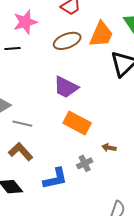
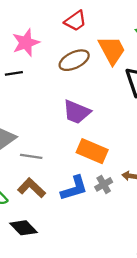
orange trapezoid: (101, 34) -> (112, 50), turned -48
gray cross: (85, 163) -> (104, 184), moved
blue L-shape: (55, 179) -> (74, 188), moved

